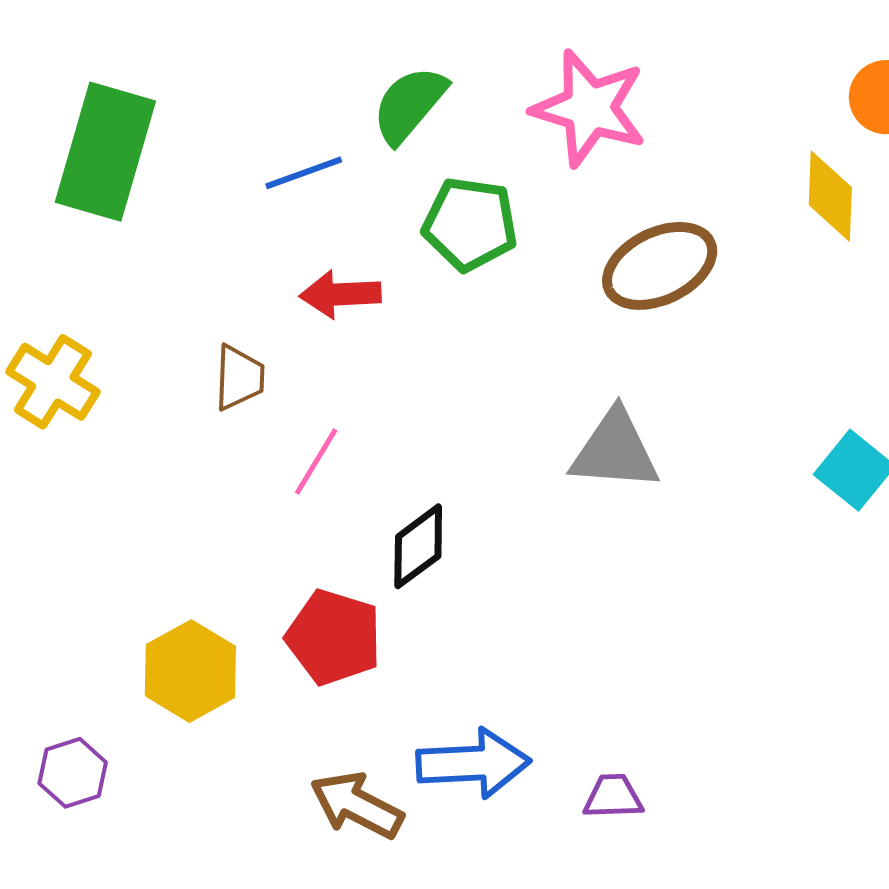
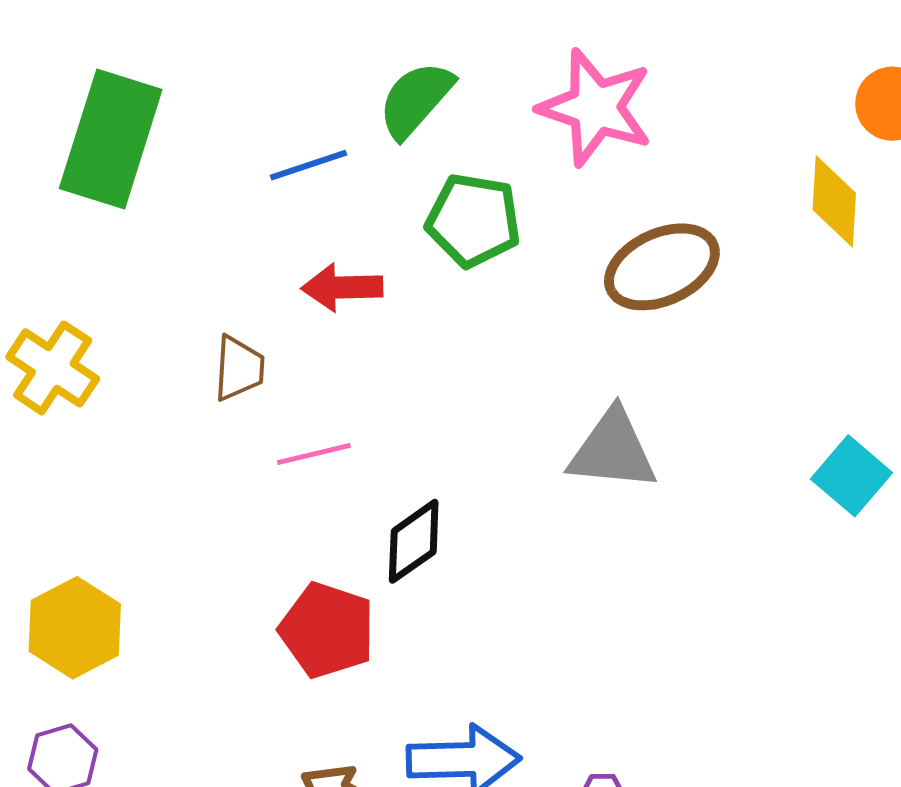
pink line: (316, 461) -> (314, 454), turned 44
yellow hexagon: (190, 671) -> (75, 628), moved

